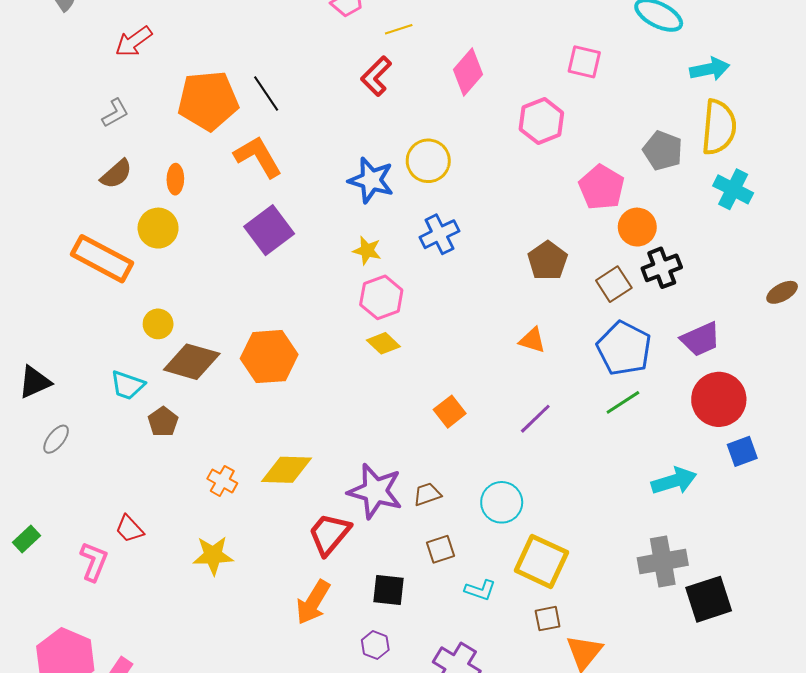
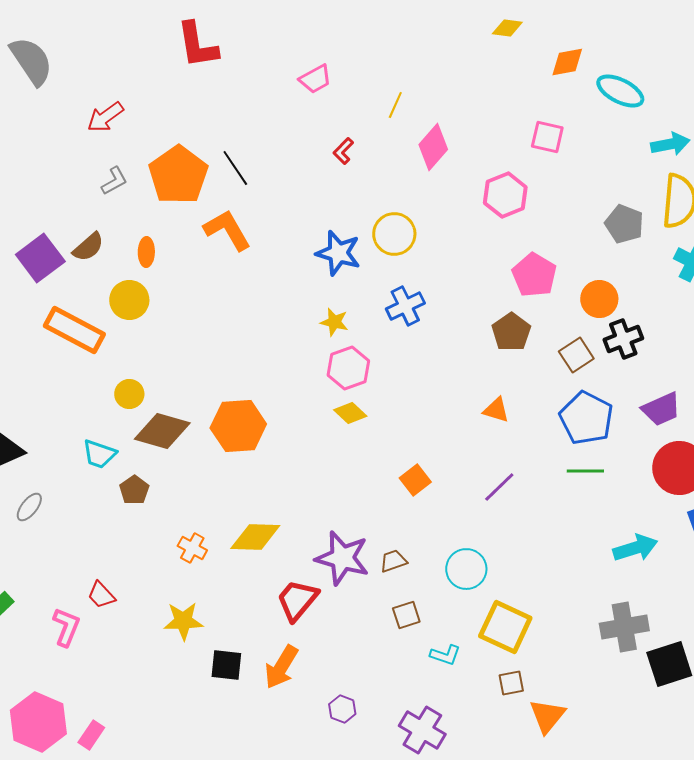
yellow line: (399, 29) -> (395, 105), moved, turned -48
red L-shape: (376, 76) -> (343, 151), size x0.7
orange pentagon: (208, 101) -> (178, 175), turned -30
gray L-shape: (115, 113) -> (114, 181), moved
pink pentagon: (602, 187) -> (534, 275), moved
purple square: (269, 230) -> (40, 258), moved
green line: (623, 402) -> (585, 471), turned 33
black square: (388, 590) -> (226, 665), moved

